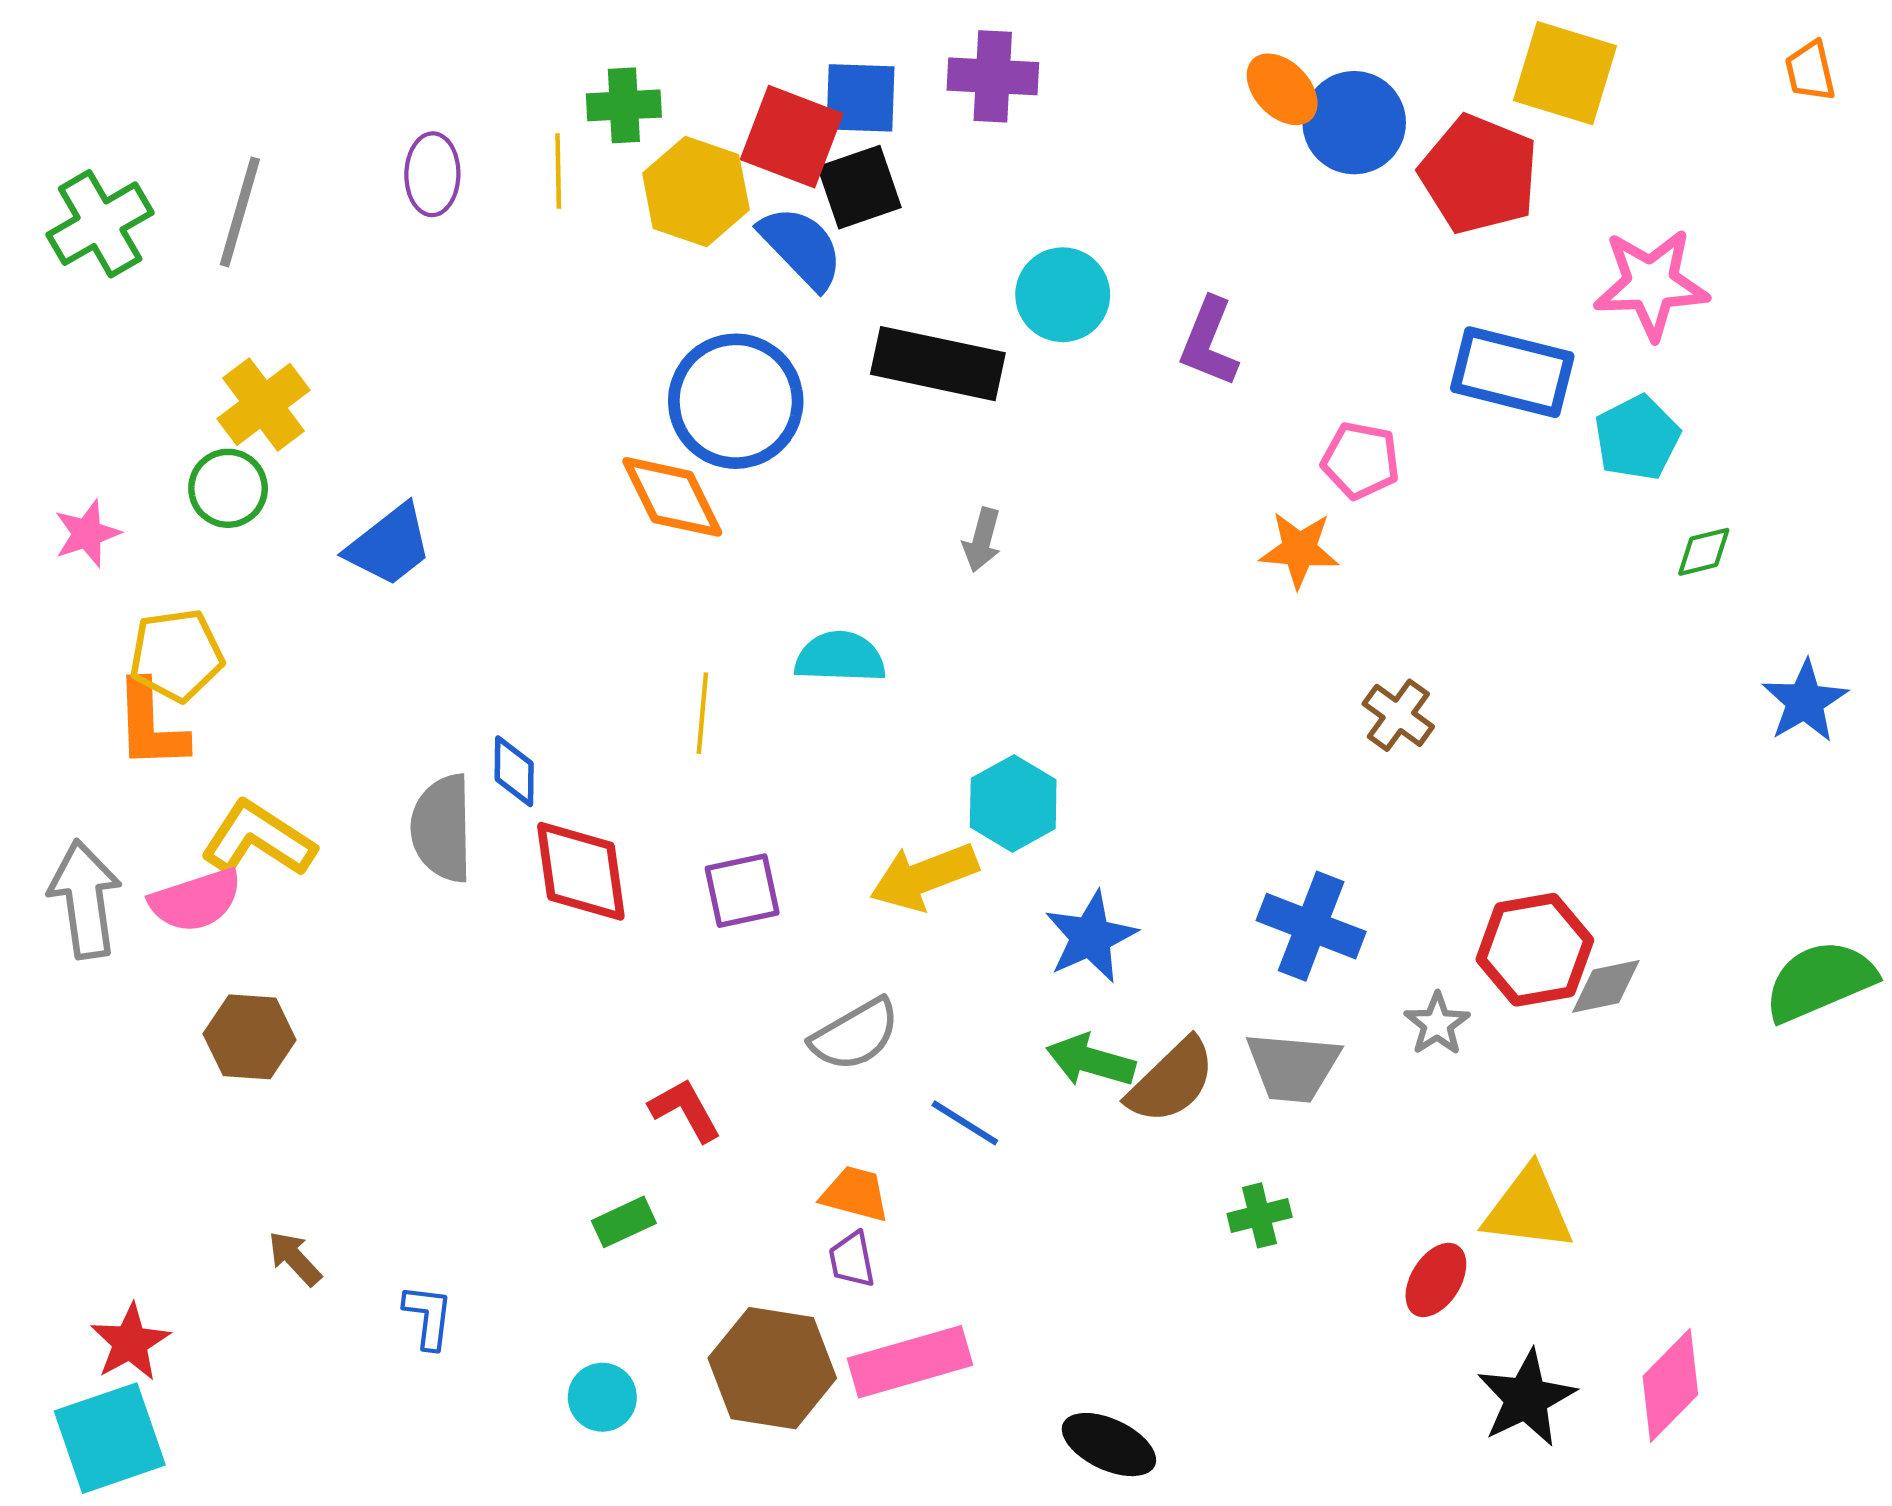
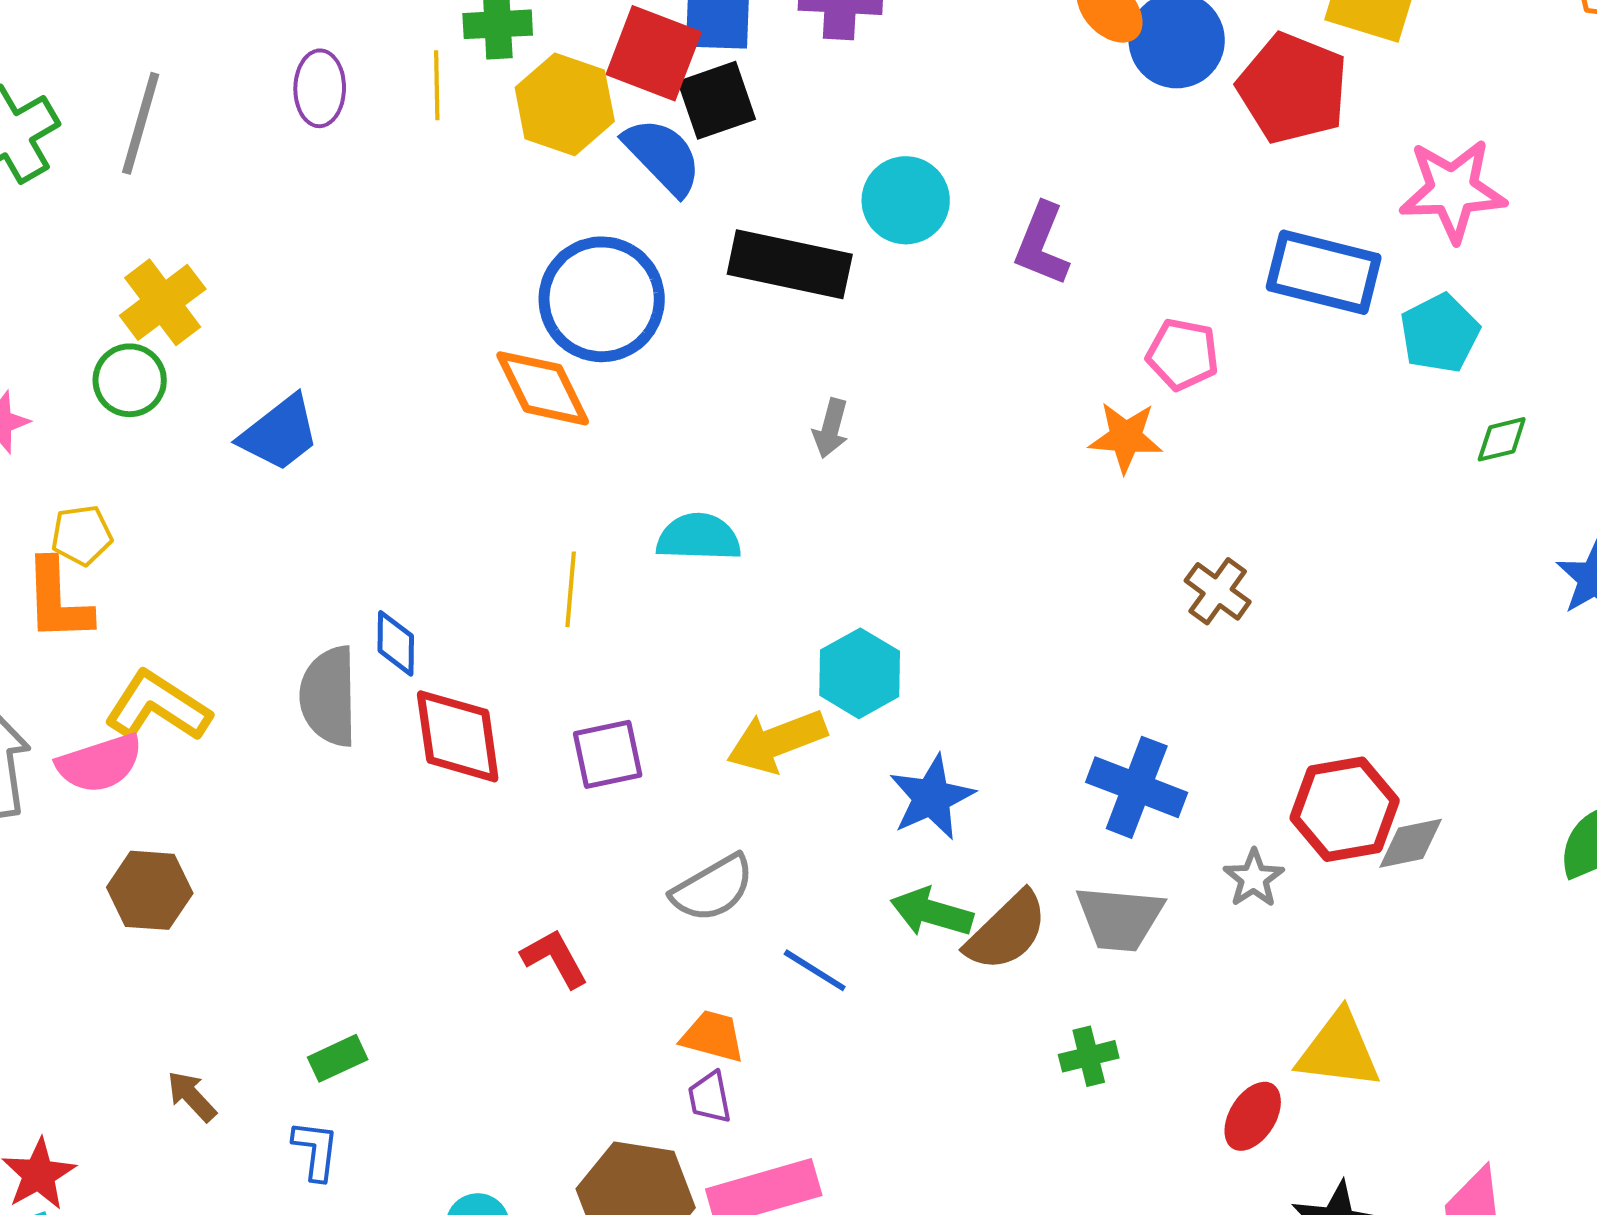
yellow pentagon: (176, 655) -> (82, 535), size x0.7
green rectangle: (624, 1222) -> (338, 1058), moved

